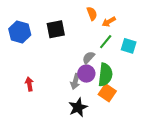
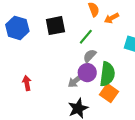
green line: (106, 42) -> (86, 37), moved
gray arrow: (75, 81) -> (75, 81), turned 35

